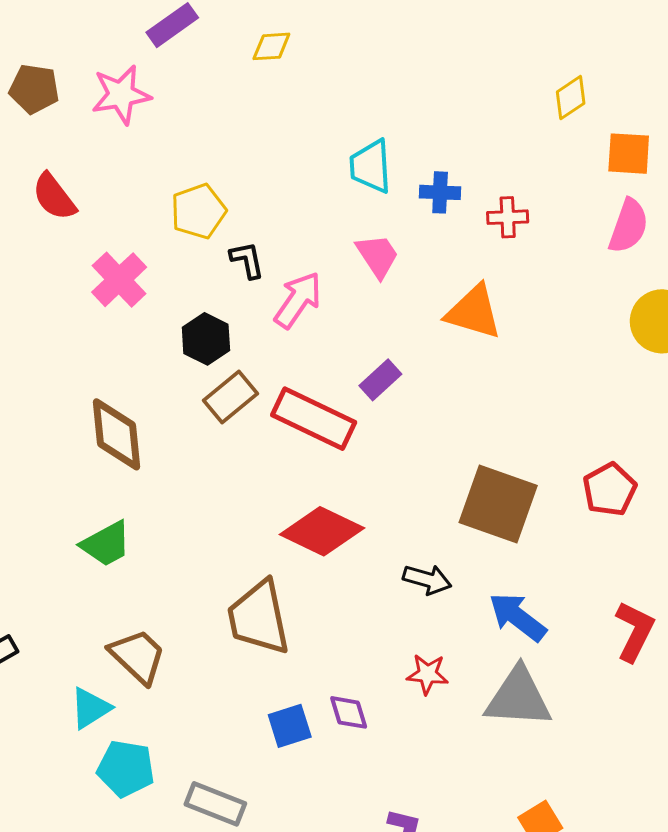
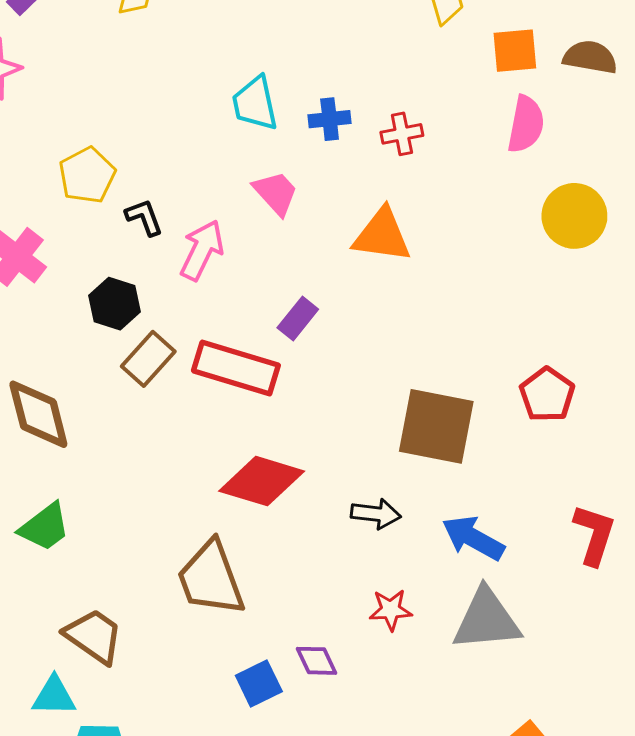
cyan triangle: (90, 708) -> (54, 696), turned 42

